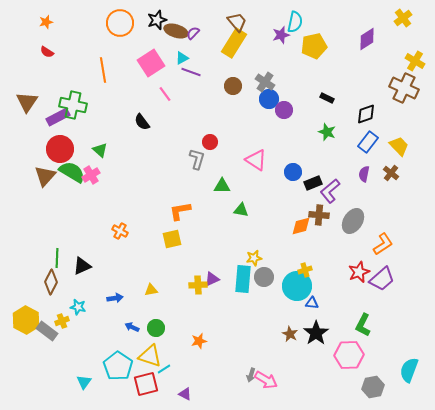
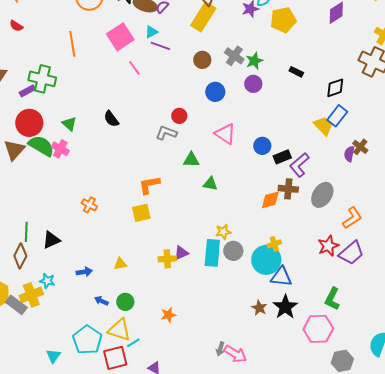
blue circle: (269, 99) -> (215, 92), moved
purple rectangle: (58, 117) -> (27, 91), size x0.7
black semicircle: (142, 122) -> (111, 119), moved
green star: (327, 132) -> (254, 61), moved, turned 30
yellow trapezoid: (399, 146) -> (323, 126), moved
gray L-shape: (197, 159) -> (166, 133), turned -85
purple semicircle: (364, 174) -> (349, 154), moved
pink cross: (91, 175) -> (60, 149), turned -30
blue triangle: (312, 303) -> (281, 277), size x1.6
yellow cross: (62, 321) -> (31, 295), size x1.6

